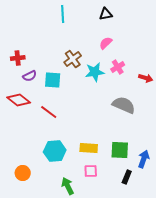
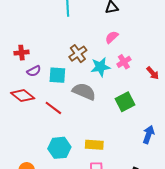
red arrow: (146, 78) -> (153, 73), turned 32
gray semicircle: (124, 105) -> (84, 91), moved
green square: (120, 150) -> (125, 102), moved, turned -30
blue arrow: (144, 159) -> (149, 135), moved

